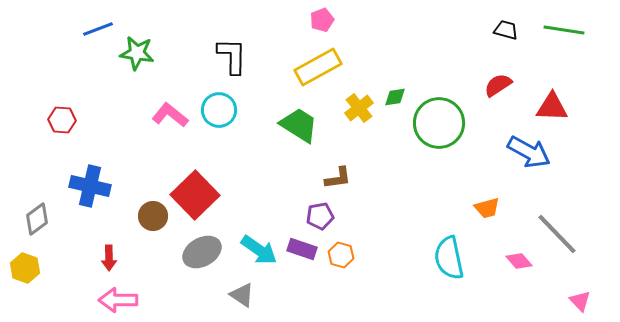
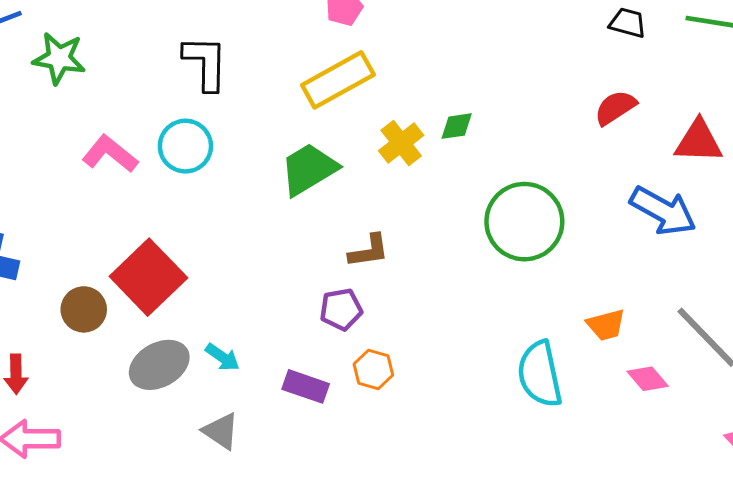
green circle: (439, 123) -> (524, 222), moved
green trapezoid: (299, 125) -> (309, 169), turned -63
orange trapezoid: (487, 208) -> (606, 325), moved
purple rectangle: (302, 249) -> (306, 386), moved
cyan arrow: (259, 250) -> (222, 357), moved, size x0.6

